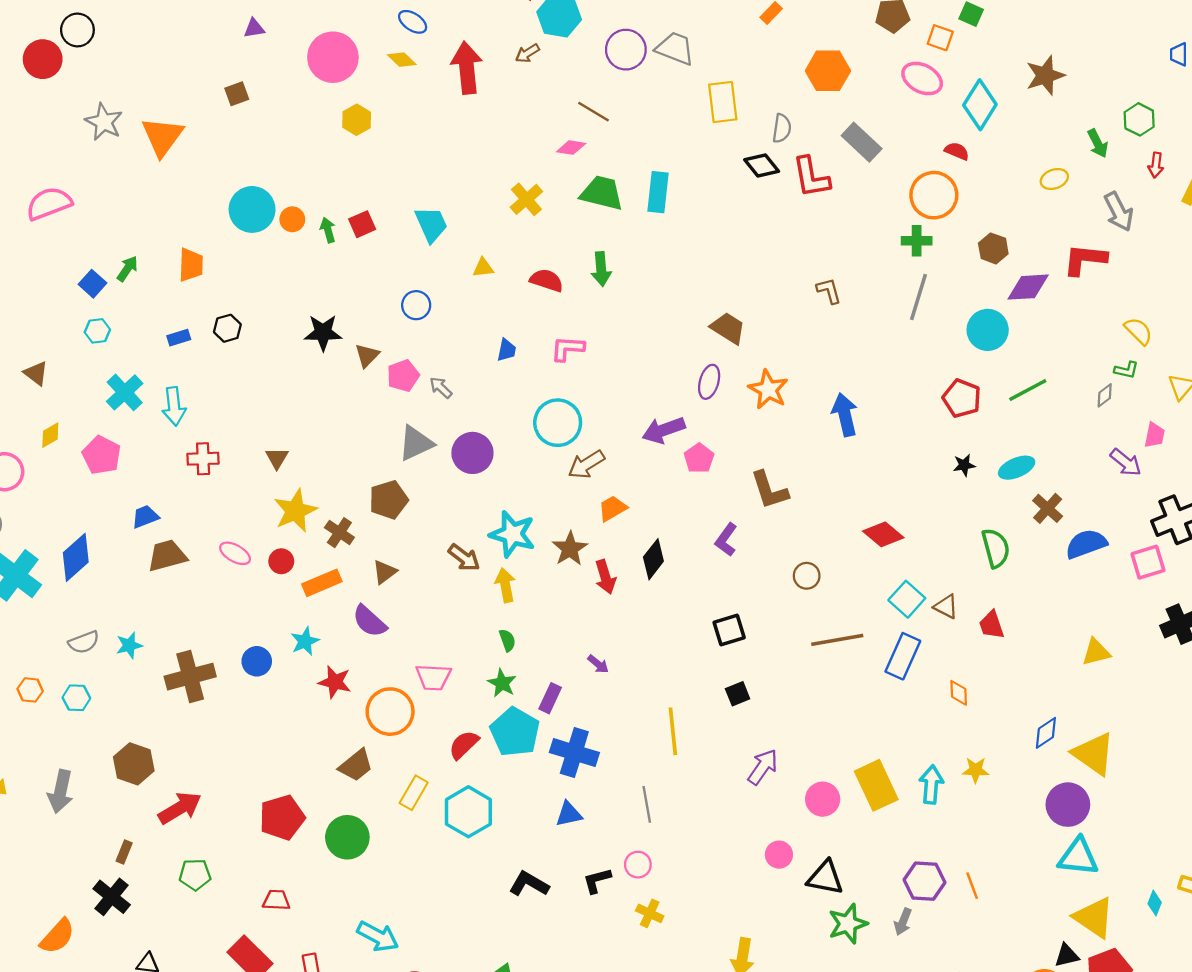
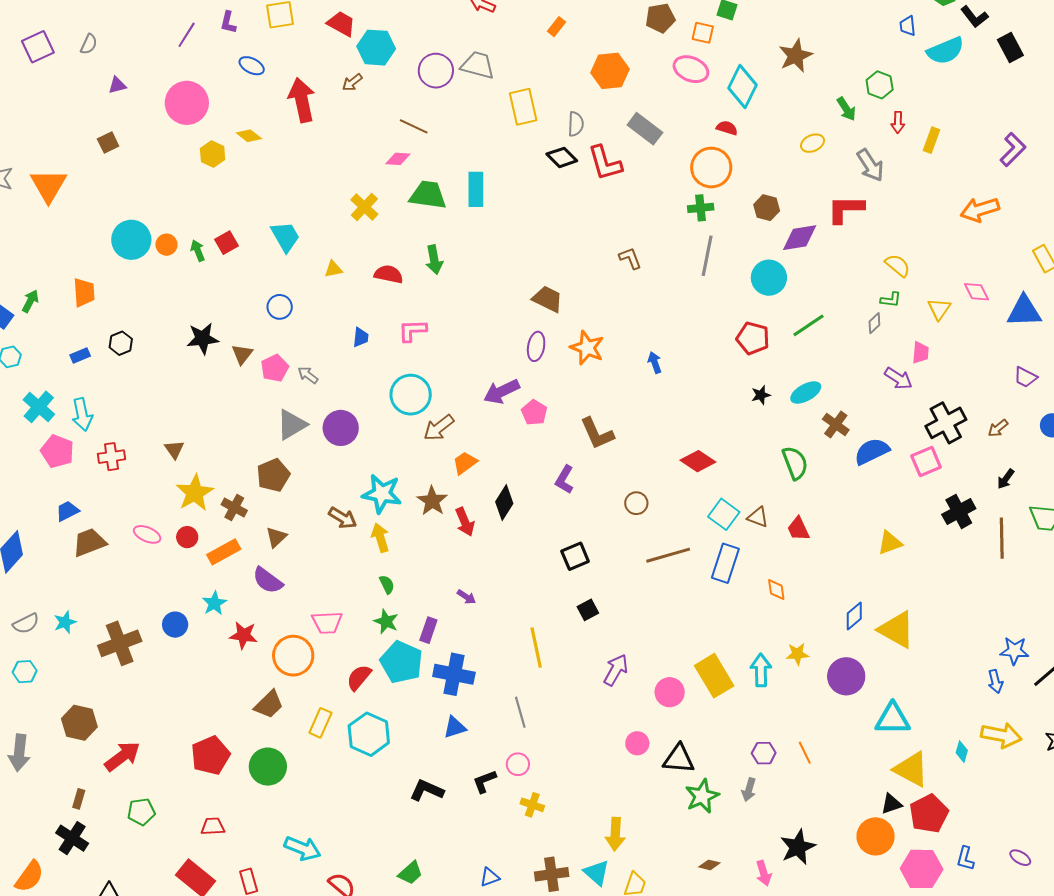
yellow diamond: (402, 60) -> (249, 136), moved
blue arrow: (845, 415) -> (655, 362), size x0.6
pink pentagon: (102, 455) -> (57, 451), moved
purple circle: (1068, 805) -> (846, 676), moved
purple hexagon: (924, 881) -> (764, 753), size x0.7

